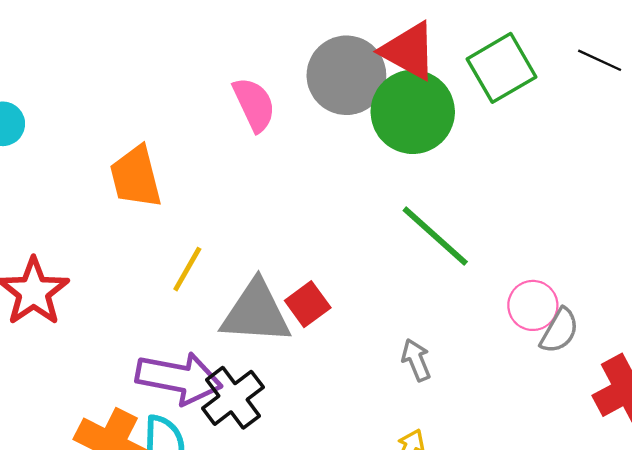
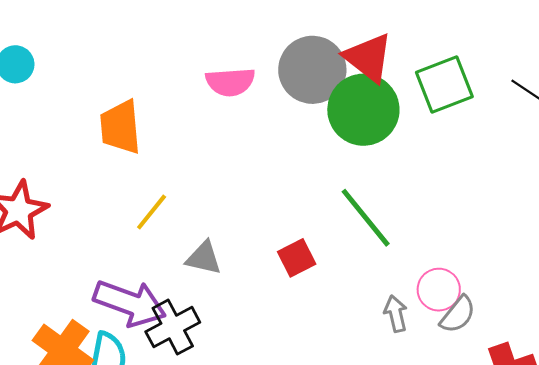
pink semicircle: (254, 104) -> (230, 82), turned 102
red square: (308, 304) -> (297, 258), moved
gray triangle: (256, 312) -> (204, 258), size x0.6
gray arrow: (416, 360) -> (396, 314), moved

